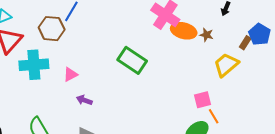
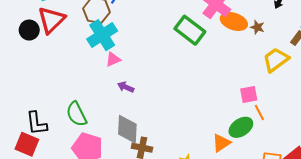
green rectangle: (132, 60) -> (190, 30), moved
cyan cross: (34, 65) -> (102, 35), moved, turned -32

